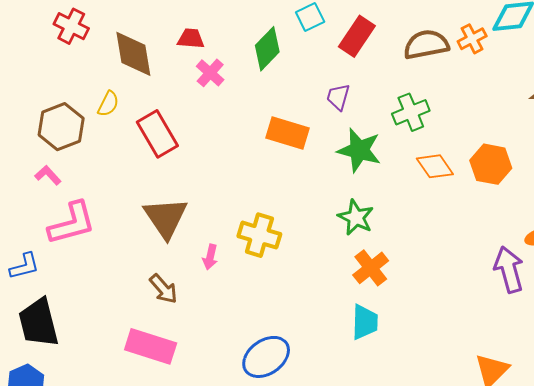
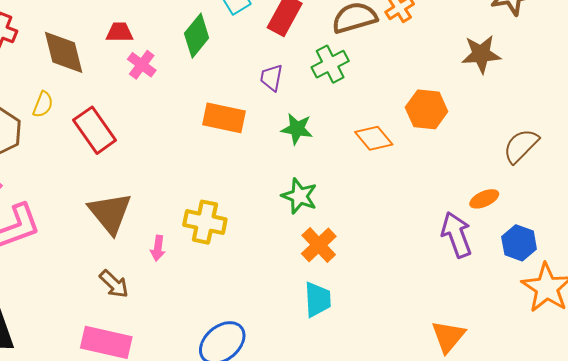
green cross: (411, 112) -> (330, 64), moved
green star: (359, 150) -> (297, 129), size x0.7
orange hexagon: (491, 164) -> (427, 109), moved

